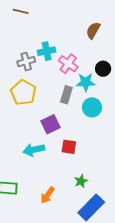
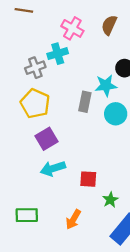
pink cross: (68, 64) -> (72, 28), moved
purple square: (51, 124) -> (47, 139), moved
red square: (69, 147) -> (88, 179), moved

